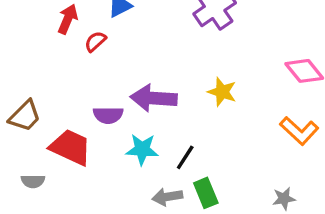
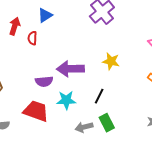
red semicircle: (95, 41) -> (32, 38), turned -40
red trapezoid: (71, 147) -> (36, 111), moved
black line: (185, 157) -> (99, 96), moved

